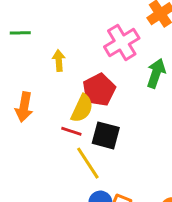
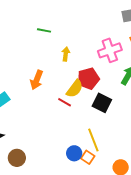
black square: (106, 135) -> (102, 103), moved
yellow line: (88, 163) -> (93, 140), moved

